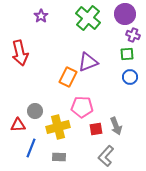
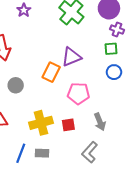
pink pentagon: (82, 107) -> (79, 93), moved
gray circle: (35, 111) -> (16, 85), moved
red square: (96, 129) -> (68, 125), moved
blue line: (31, 148) -> (21, 153), moved

